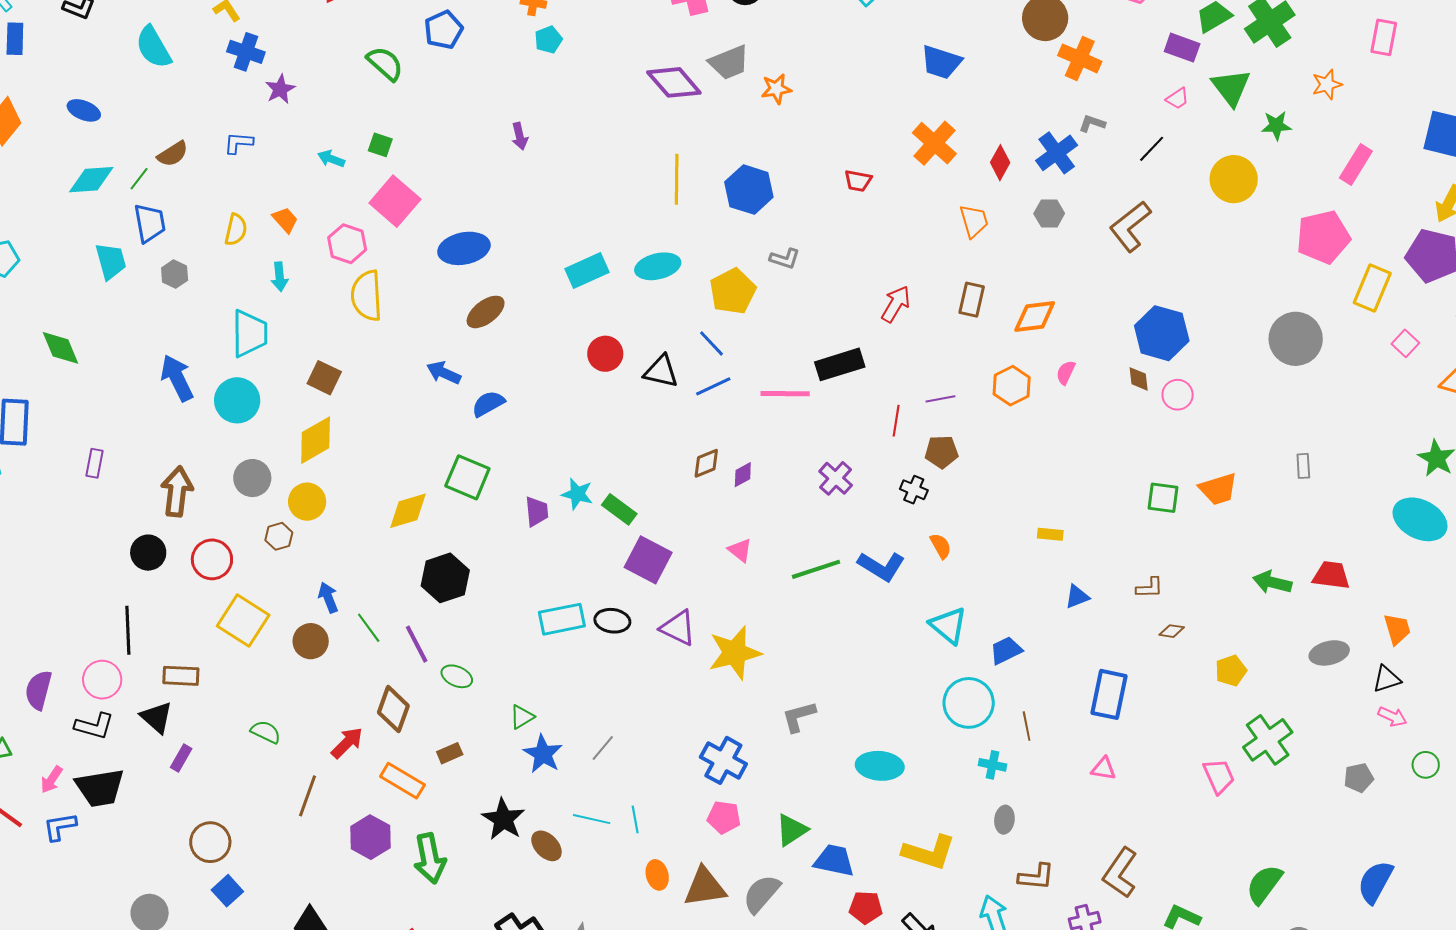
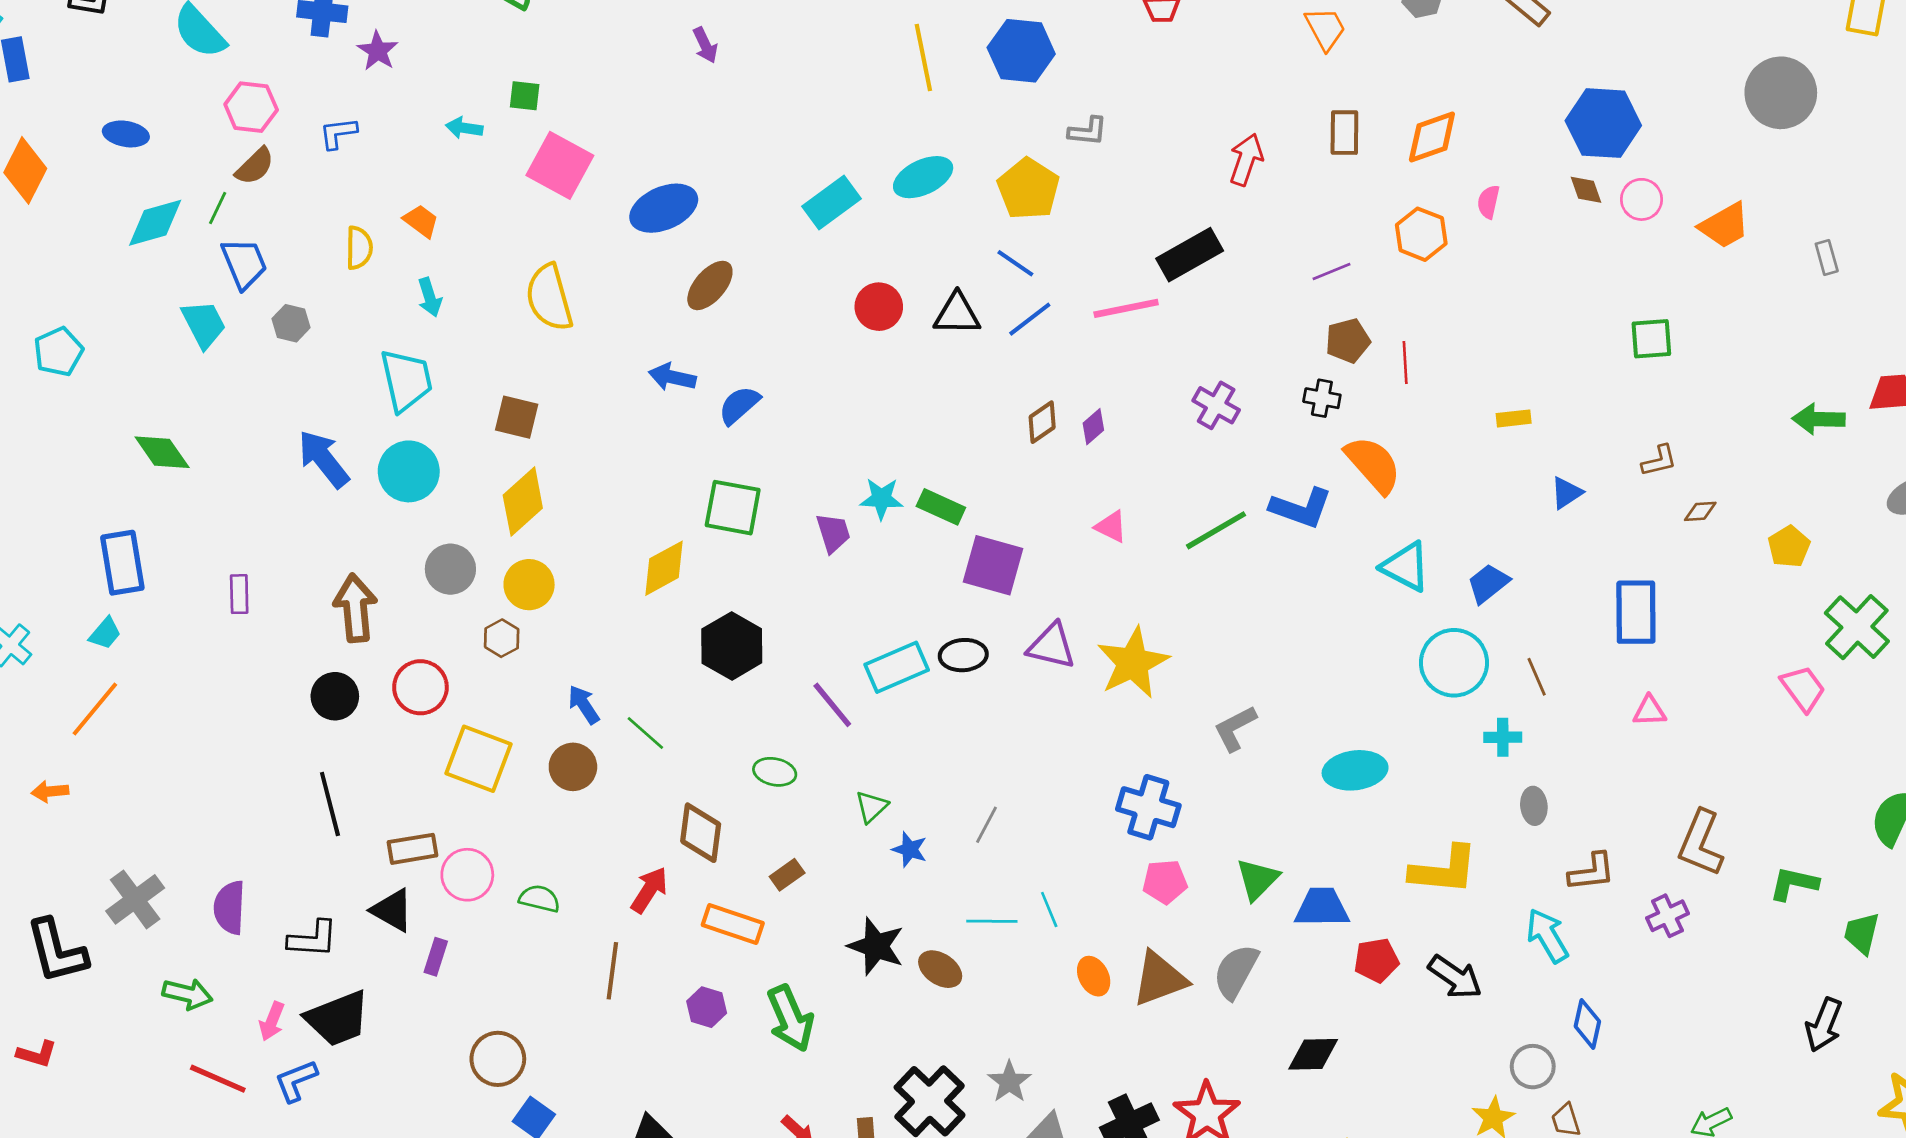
pink hexagon: (347, 244) -> (251, 107), moved
red line: (896, 421) -> (1405, 362), moved
orange trapezoid: (1218, 489) -> (1725, 225), moved
orange semicircle: (941, 546) -> (1373, 465), size x1.8
purple line: (417, 644) -> (832, 705), moved
pink circle: (102, 680) -> (467, 875), moved
blue star: (543, 754) -> (910, 849), size x0.7
purple hexagon: (370, 837) -> (707, 1007), size x0.7

